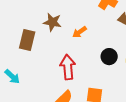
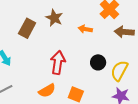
orange arrow: (80, 32) -> (85, 29), moved, turned 32

